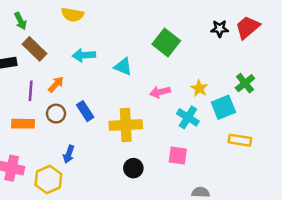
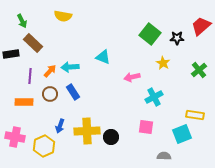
black star: (220, 29) -> (177, 38), moved
green square: (166, 43) -> (150, 34), moved
cyan arrow: (84, 55) -> (70, 67), moved
yellow star: (199, 88) -> (163, 63), moved
cyan square: (223, 107) -> (182, 134), moved
cyan cross: (188, 117) -> (154, 97), turned 30
yellow cross: (126, 125) -> (87, 131), moved

